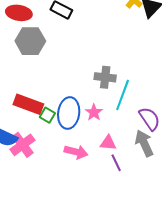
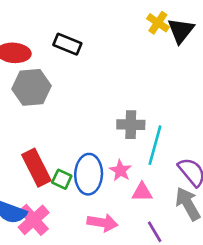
red rectangle: (28, 104) -> (36, 168), turned 48
pink triangle: (108, 143) -> (142, 192), moved

